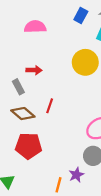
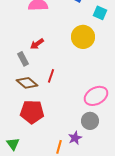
red arrow: (34, 70) -> (37, 44), turned 144

